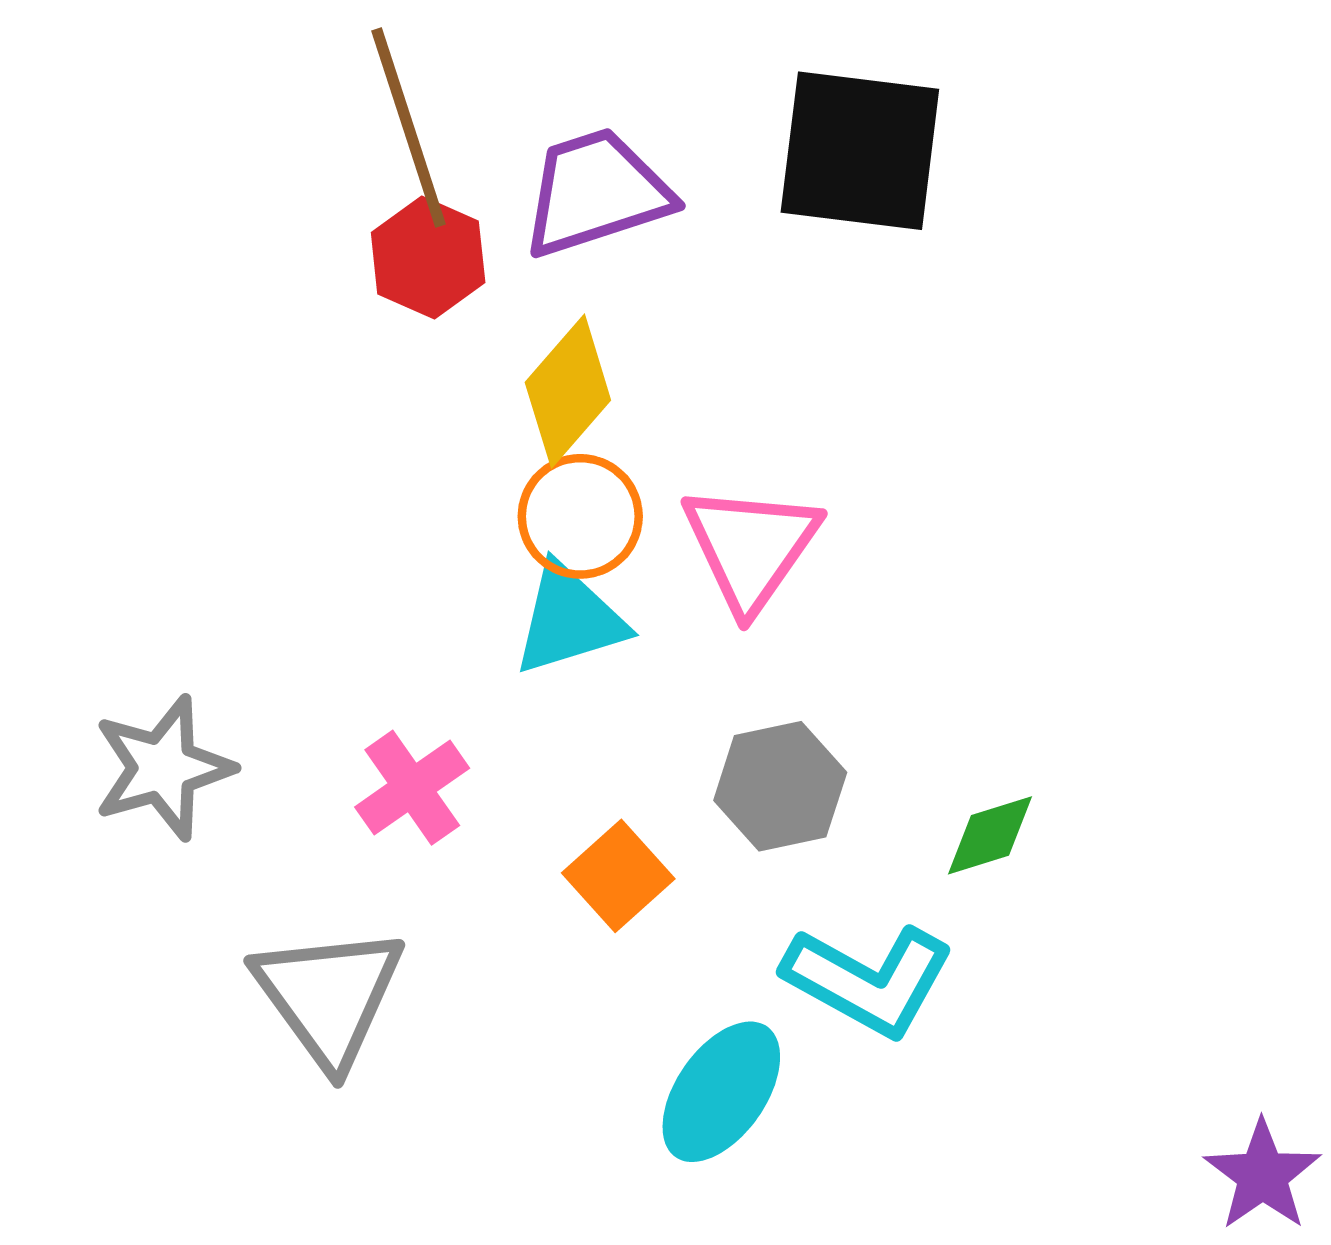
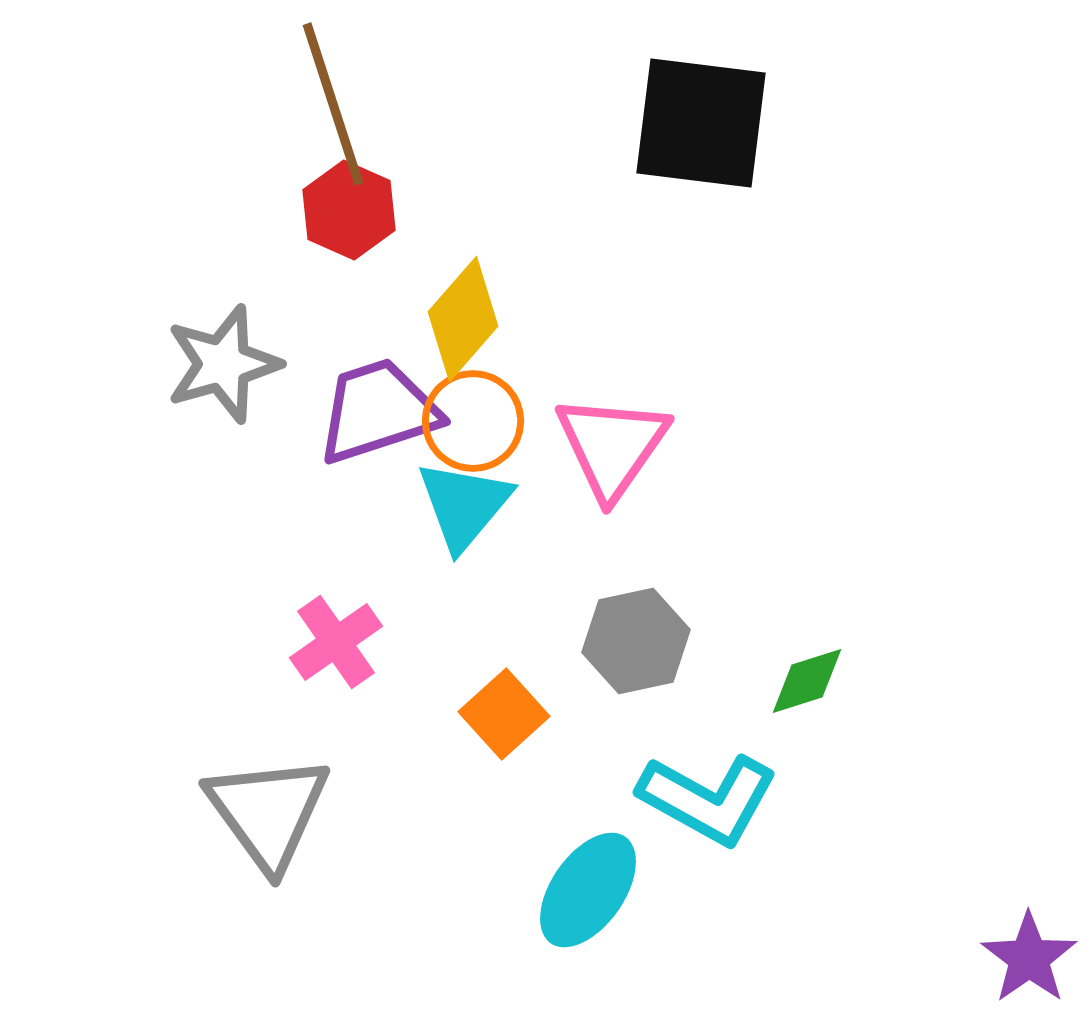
purple trapezoid: (596, 192) -> (378, 411), moved
cyan triangle: (569, 619) -> (464, 505), turned -33
gray star: (163, 768) -> (223, 364), moved

